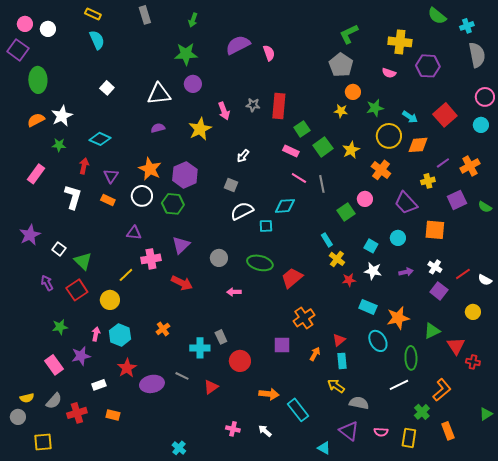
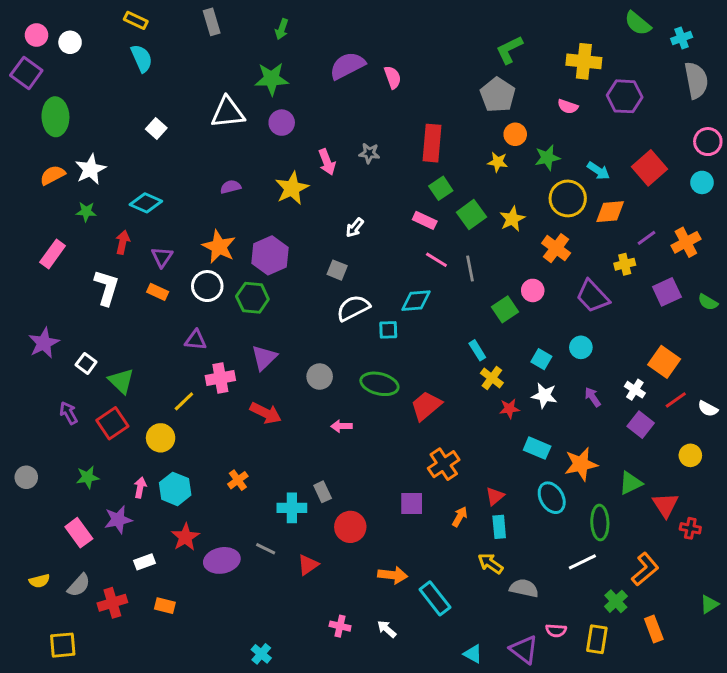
white triangle: (159, 94) -> (228, 112), moved
red rectangle: (279, 106) -> (432, 143), moved
orange square: (435, 230) -> (664, 362), moved, turned 30
purple arrow: (406, 272) -> (593, 397), turned -112
gray circle: (18, 417) -> (26, 477), moved
purple triangle: (349, 431) -> (524, 649), moved

